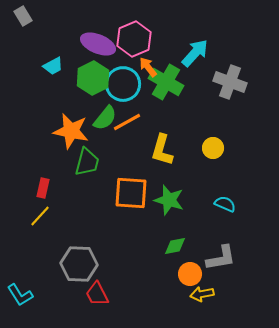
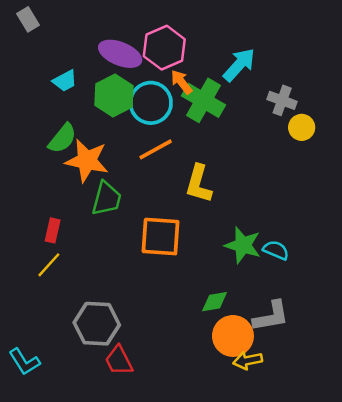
gray cross: (230, 82) -> (282, 100), size x0.7
green semicircle: (105, 118) -> (62, 138), moved
yellow circle: (213, 148) -> (302, 127), moved
green star: (169, 200) -> (243, 245), moved
orange circle: (190, 274) -> (233, 336), size x1.4

